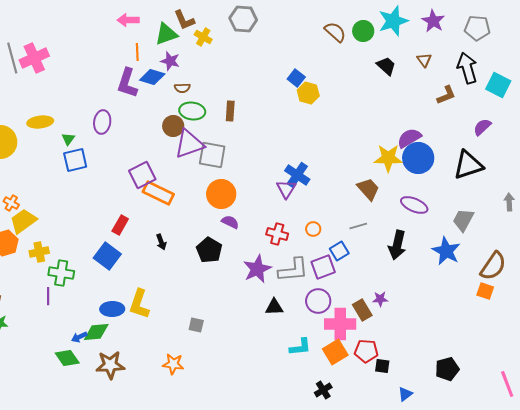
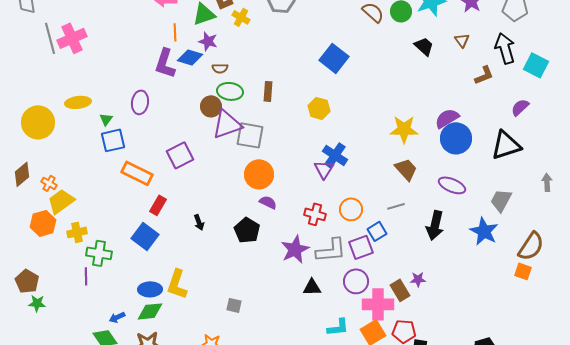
blue square: (296, 78) -> (334, 58), size x1.6
yellow hexagon: (308, 93) -> (319, 108), moved
yellow star: (388, 158) -> (404, 129), moved
orange rectangle: (158, 193) -> (137, 173), moved
orange circle: (313, 229) -> (351, 209), size x1.5
green diamond: (96, 332) -> (150, 311), moved

